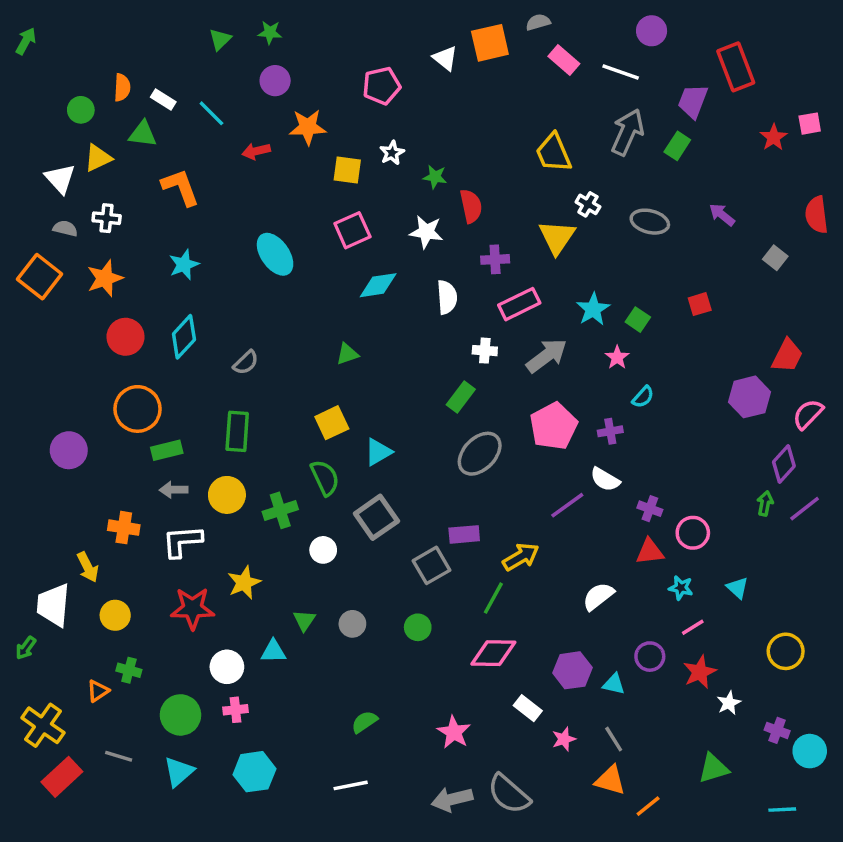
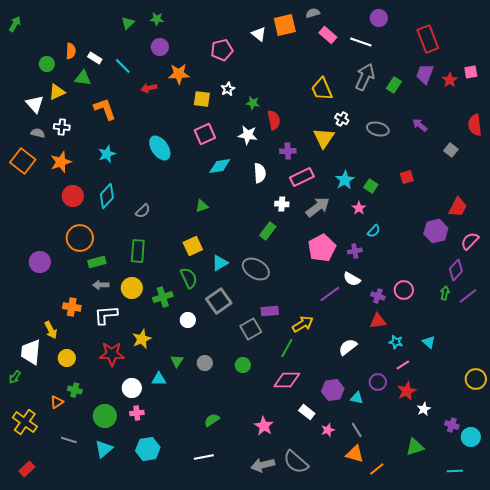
purple trapezoid: (693, 101) -> (425, 74), moved
gray ellipse: (480, 454) -> (256, 269), moved, turned 76
pink circle: (693, 533) -> (404, 290), moved
yellow circle: (786, 651) -> (476, 379), moved
red rectangle: (62, 777) -> (27, 469), moved, size x0.7

